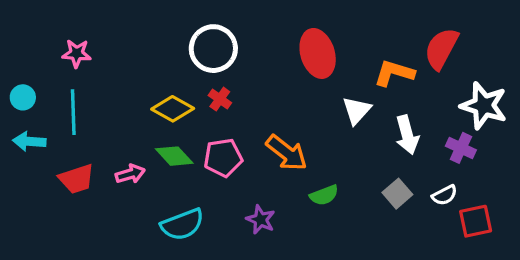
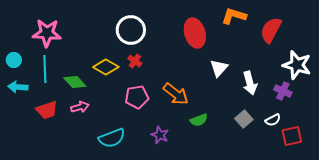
pink star: (77, 53) -> (47, 33), size x1.6
orange L-shape: (394, 73) -> (234, 16), moved
green diamond: (174, 156) -> (75, 82), moved

